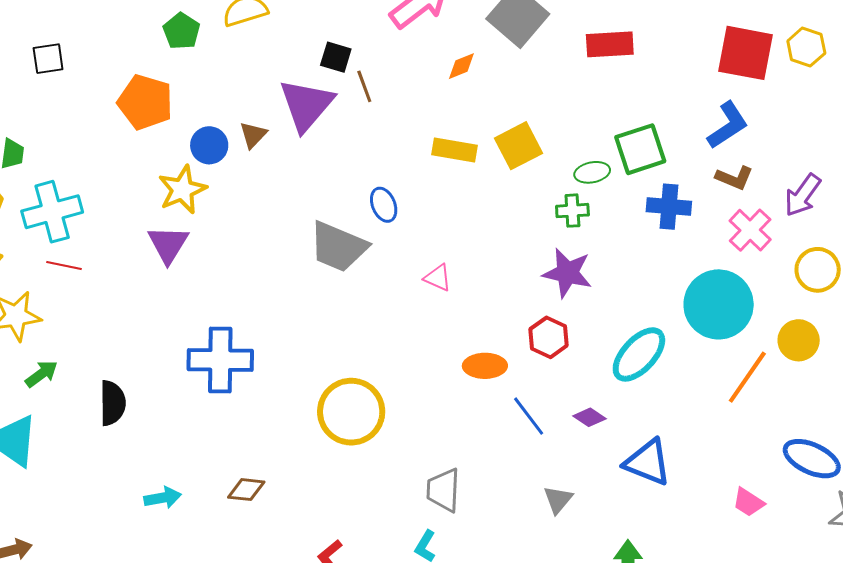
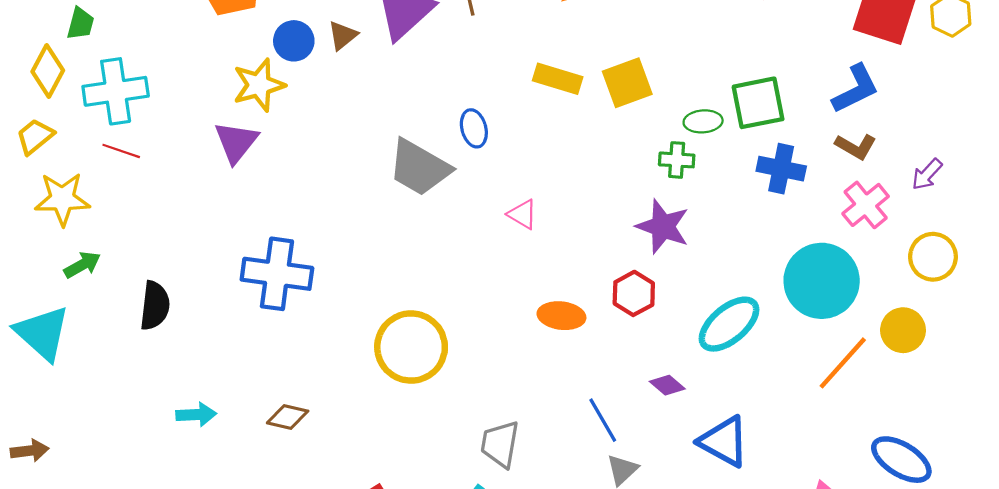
purple arrow: (803, 195) -> (927, 174), size x0.7
blue line: (529, 416) -> (603, 420), moved

